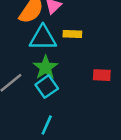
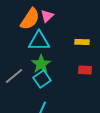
yellow rectangle: (72, 34) -> (82, 42), moved

